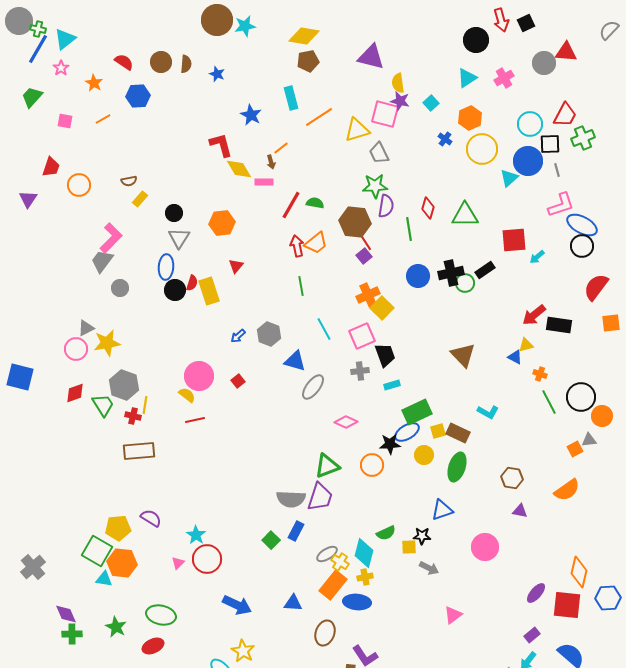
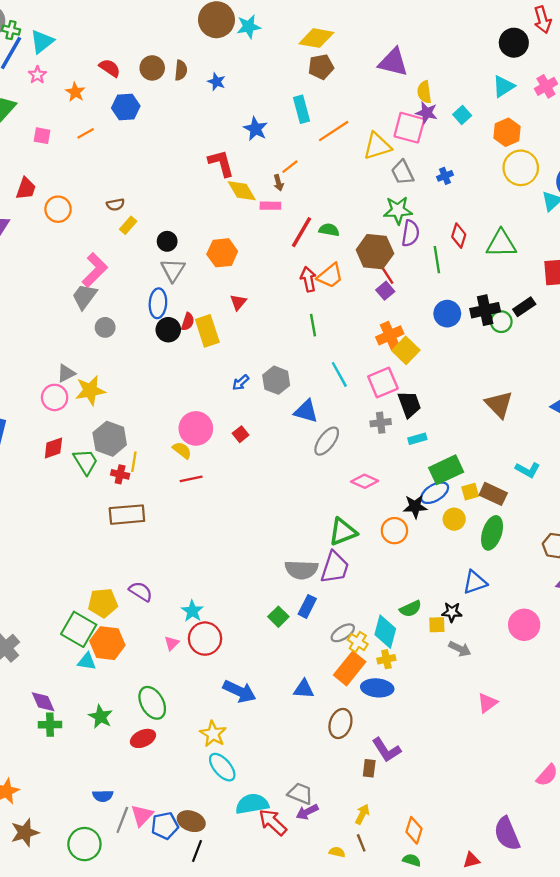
blue cross: (445, 139) -> (445, 176), moved, turned 32
green ellipse: (161, 615) -> (152, 703), turned 48
yellow star: (243, 651) -> (213, 734), moved

